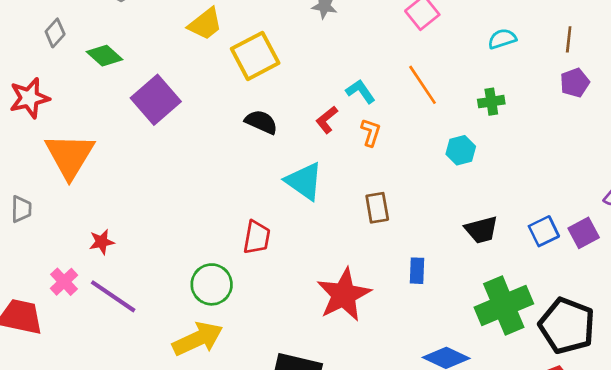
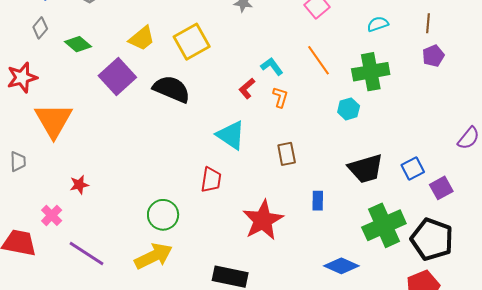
yellow trapezoid: (205, 24) -> (142, 38), moved
green cross: (491, 102) -> (371, 72), size x1.8
black semicircle: (261, 122) -> (172, 89), moved, size x1.5
black trapezoid: (481, 230) -> (366, 169), size x1.4
purple square: (584, 233) -> (441, 188), moved
red trapezoid: (257, 237) -> (211, 180), moved
purple line: (113, 296) -> (87, 254), moved

